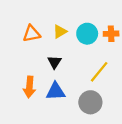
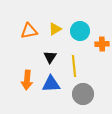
orange cross: (111, 34) -> (102, 44), moved
yellow line: (99, 72) -> (74, 66), moved, turned -45

